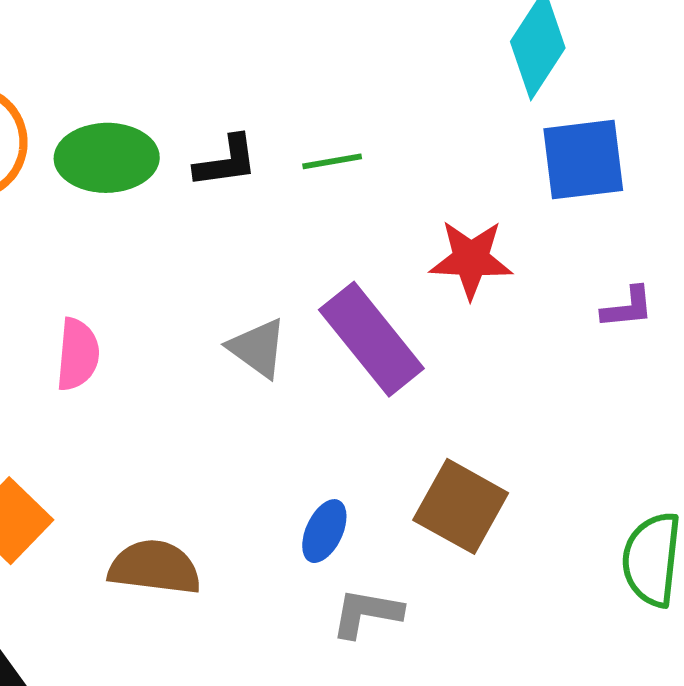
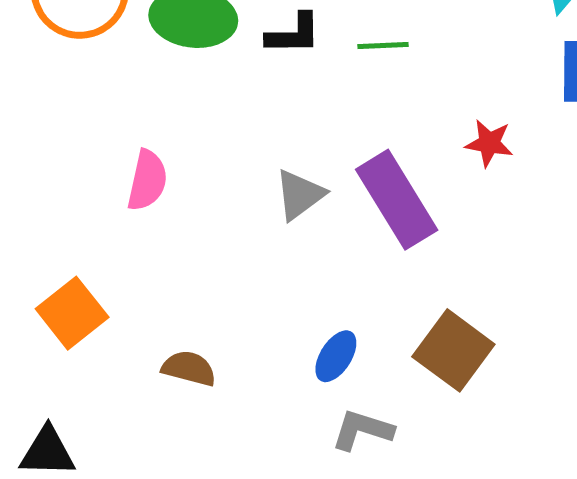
red star: (471, 259) -> (489, 143), size x0.7
gray triangle: (258, 348) -> (300, 195), turned 40
brown semicircle: (155, 567) -> (189, 368), size x0.7

